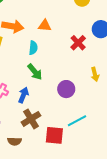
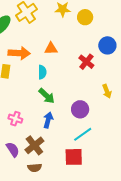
blue arrow: (23, 95) -> (48, 120), moved
brown cross: (31, 119) -> (34, 145), moved
cyan line: (77, 121) -> (83, 134), moved

